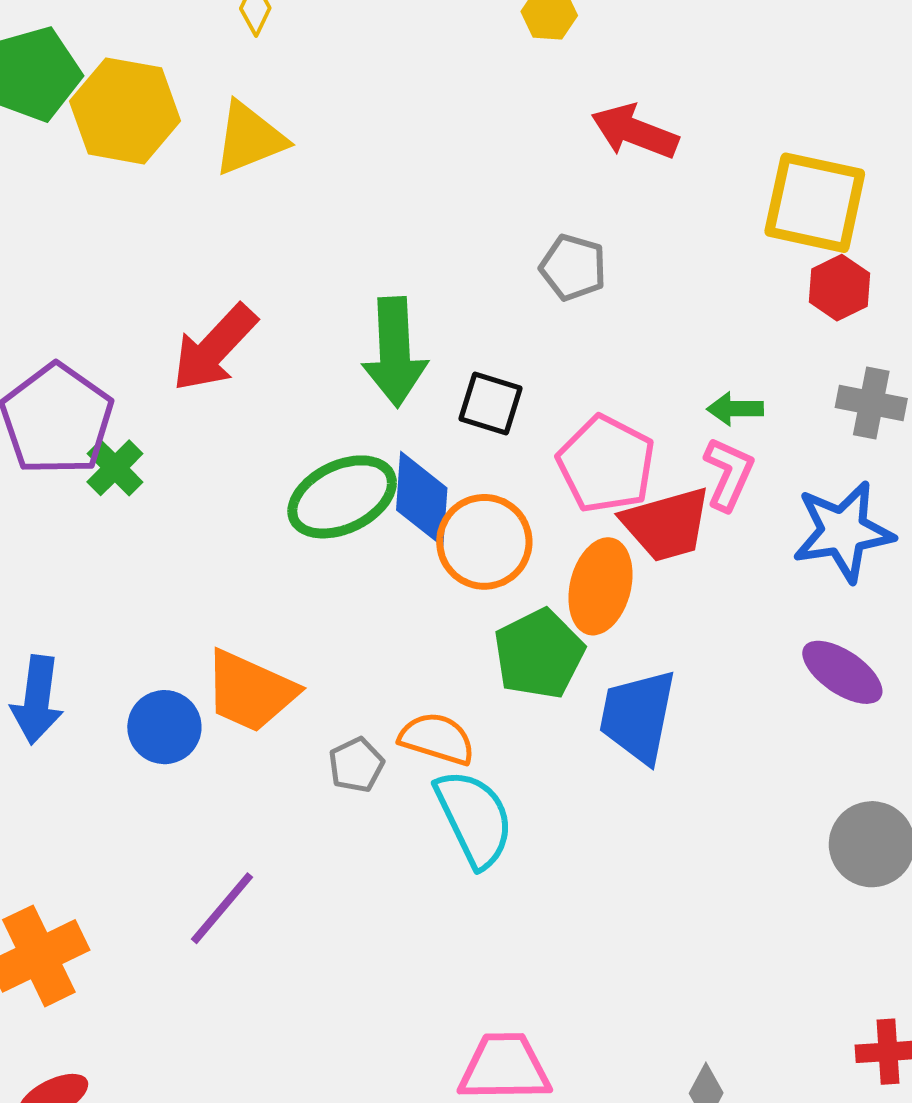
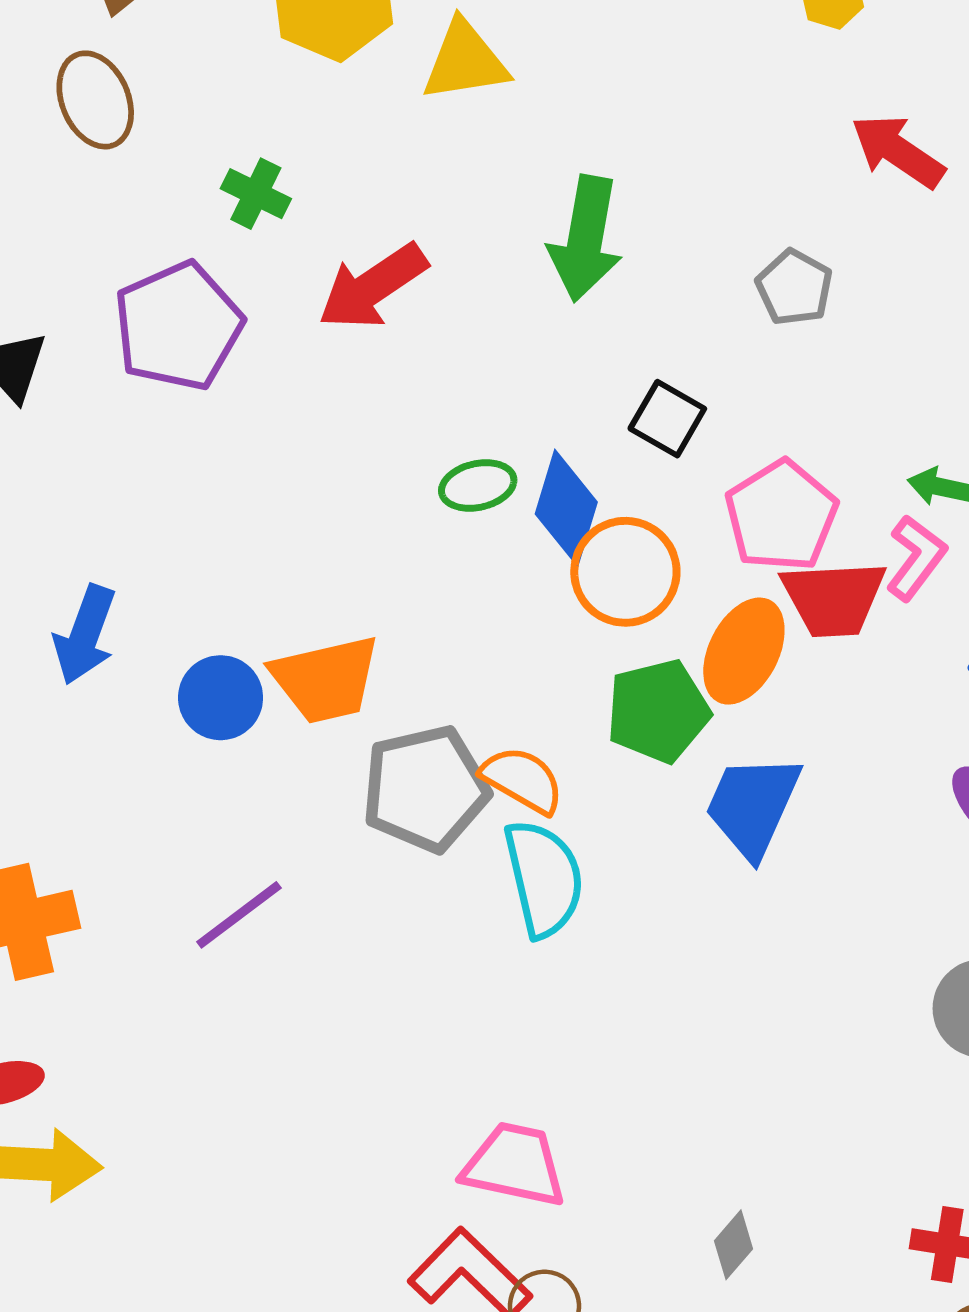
green arrow: (395, 352) -> (585, 239), moved
green cross: (115, 468) -> (256, 194), moved, turned -32
green ellipse: (342, 497) -> (478, 485), size x0.6
orange trapezoid: (250, 691) -> (326, 679), turned -50
gray pentagon: (356, 765) -> (425, 789), size x2.0

